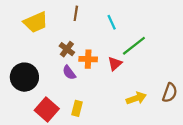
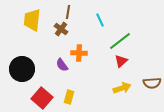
yellow trapezoid: (36, 22) -> (32, 20), turned 120
brown cross: (67, 49) -> (61, 29), moved
red triangle: (115, 64) -> (121, 61), moved
brown semicircle: (170, 93) -> (152, 83), turned 66

